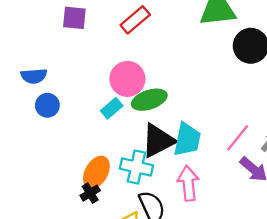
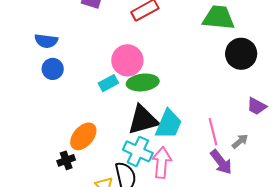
pink line: (238, 138) -> (213, 132), turned -64
cyan cross: (136, 167) -> (138, 151), moved
black cross: (90, 193) -> (66, 160), moved

